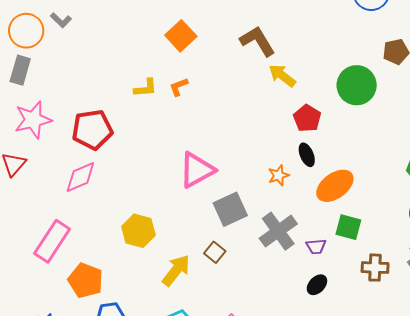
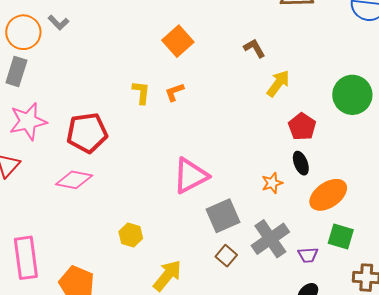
brown L-shape: (258, 41) -> (254, 48), size x0.6
yellow arrow: (282, 76) -> (278, 83), turned 88
yellow L-shape: (145, 88) -> (141, 92), turned -80
pink diamond: (80, 177) -> (74, 180), turned 33
yellow hexagon: (138, 231) -> (131, 235), size x0.7
pink rectangle: (52, 241) -> (26, 258), moved, turned -42
brown square: (215, 252) -> (226, 256), moved

